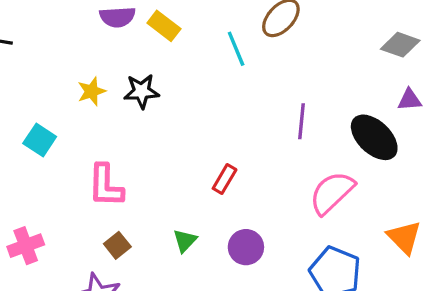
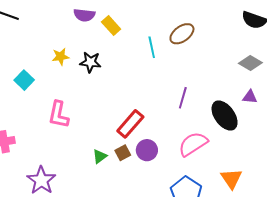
red rectangle: (225, 179) -> (130, 124), size x1.6
brown square: (117, 245) -> (123, 153), moved
purple circle: (246, 247) -> (147, 150), moved

